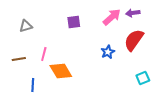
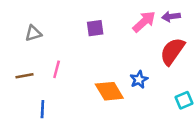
blue star: (108, 52) -> (139, 80), moved
orange diamond: (61, 71) -> (109, 91), moved

